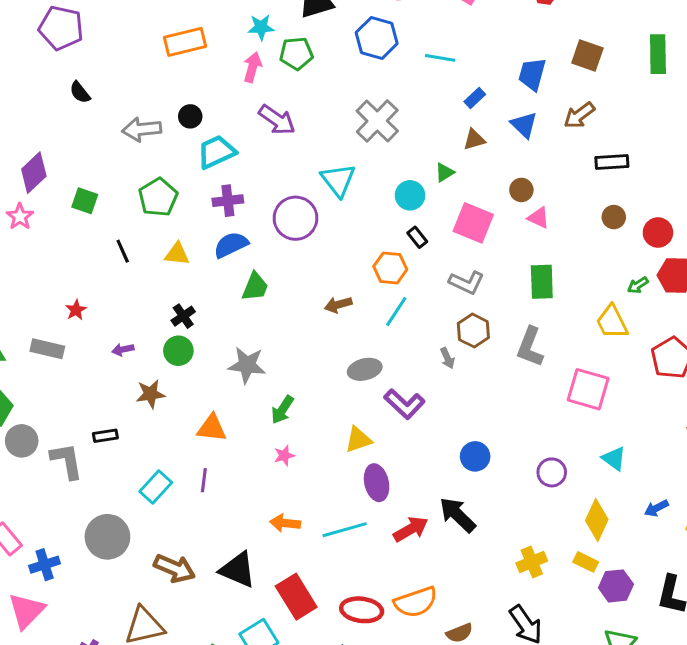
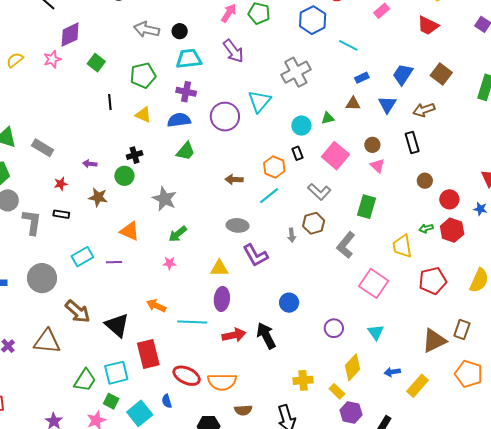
black rectangle: (612, 162) -> (412, 142), moved, turned 60
red star: (76, 310) -> (61, 184), moved
purple line: (204, 480) -> (114, 262), turned 63

